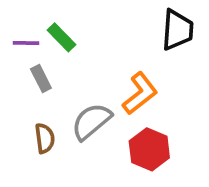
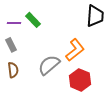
gray rectangle: (41, 78) -> (11, 45), moved
brown semicircle: (45, 138) -> (13, 70), moved

